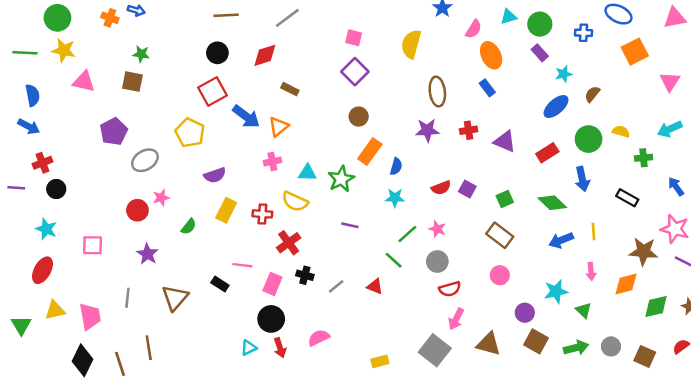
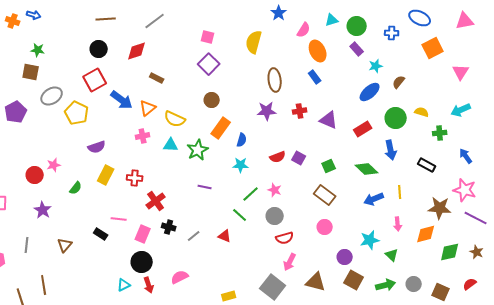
gray ellipse: (145, 160) -> (52, 96), moved
yellow semicircle: (295, 201) -> (175, 119), moved
brown triangle: (175, 298) -> (65, 245), size x0.7

